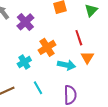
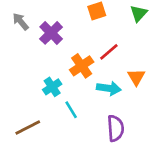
red line: (79, 38) -> (109, 52), moved, turned 70
cyan line: (38, 88) -> (71, 110), moved

